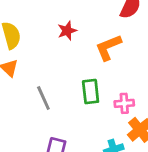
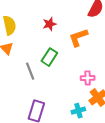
green rectangle: (91, 92) -> (49, 57), moved, turned 36

